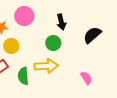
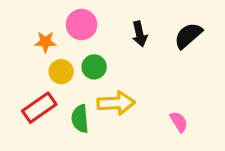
black semicircle: (92, 35) -> (188, 36), moved
green circle: (53, 43) -> (94, 67), moved

